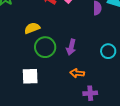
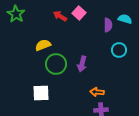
cyan circle: (108, 51) -> (119, 50), moved
orange arrow: (77, 73) -> (97, 92), moved

